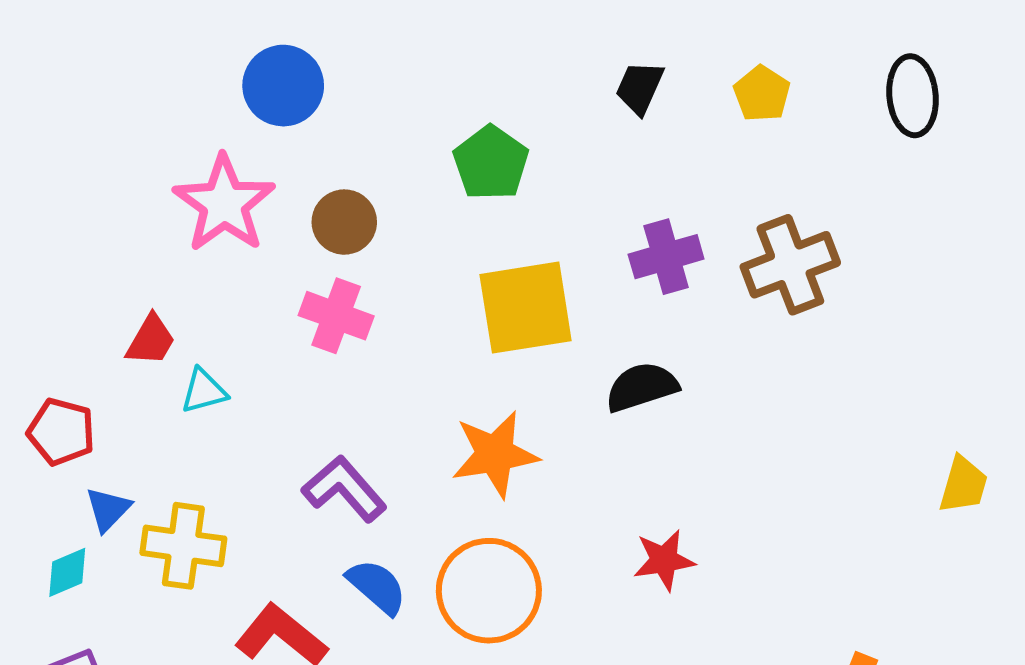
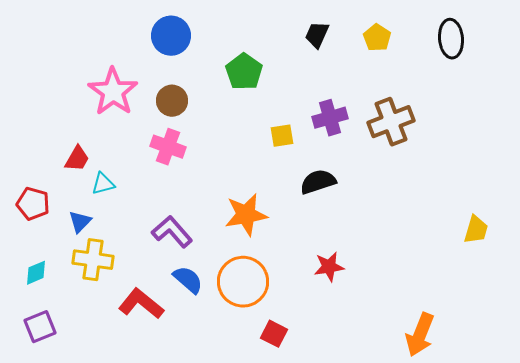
blue circle: (283, 86) -> (171, 36), moved
yellow square: (526, 308) -> (282, 136), moved, size x0.5
blue triangle: (108, 509) -> (80, 222), moved

